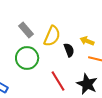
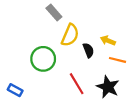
gray rectangle: (26, 30) -> (54, 12), moved

